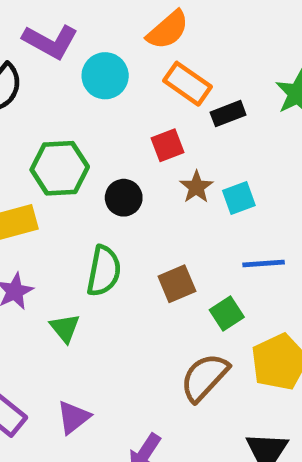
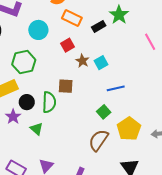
cyan circle: (105, 76) -> (38, 30), moved
black rectangle: (228, 114) -> (99, 26), moved
black circle: (124, 198) -> (27, 102), moved
brown square: (177, 284) -> (66, 86), moved, turned 35

